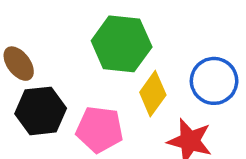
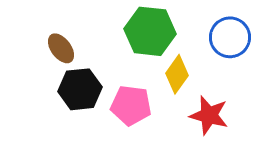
blue circle: (214, 81) -> (230, 37), moved

